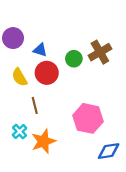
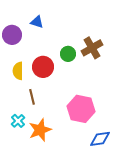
blue triangle: (40, 50) -> (37, 22), moved
yellow semicircle: (20, 77) -> (18, 71), turned 30

